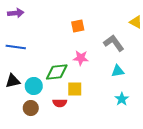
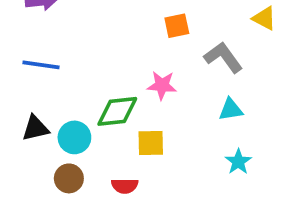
orange square: (78, 26) -> (177, 26), moved
red semicircle: (60, 103) -> (125, 186), moved

